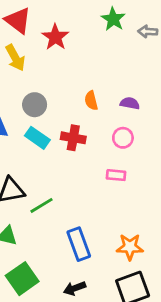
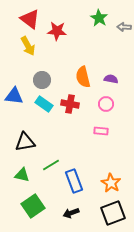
red star: (55, 37) -> (57, 31), turned -30
orange semicircle: (91, 101) -> (83, 77), size x1.5
green line: (41, 205) -> (51, 165), moved
orange star: (130, 247) -> (111, 183), turned 30

